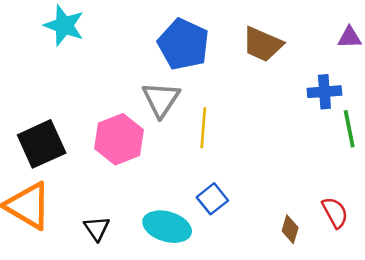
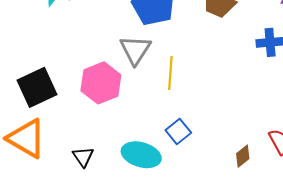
brown diamond: (290, 229) -> (243, 156), turned 35

